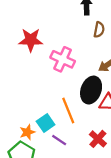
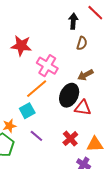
orange line: (68, 111) -> (37, 89), moved, turned 65
cyan square: (46, 123) -> (27, 111), moved

